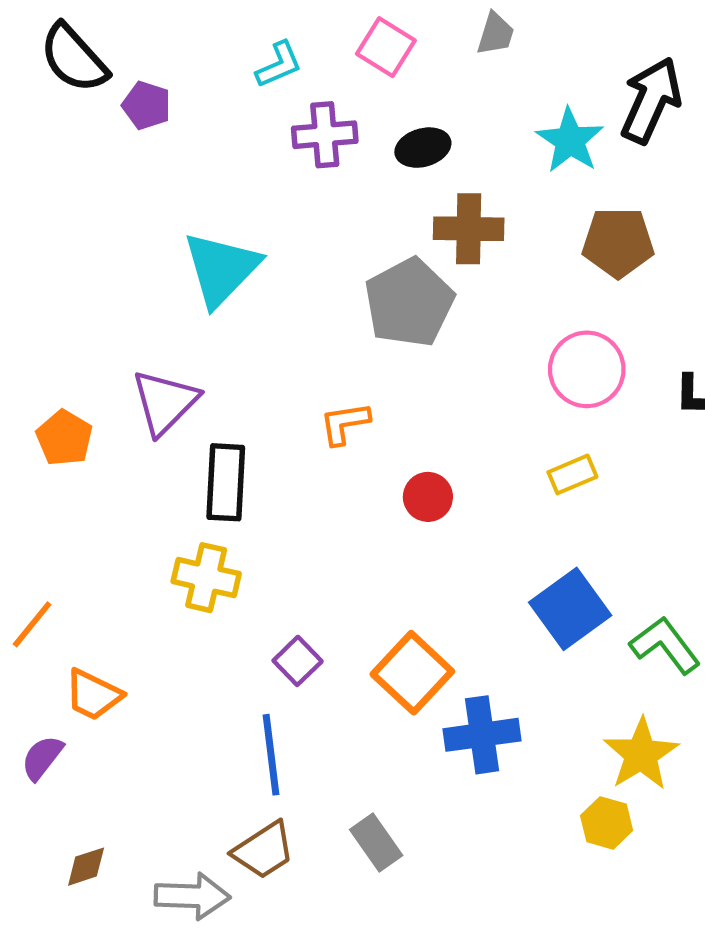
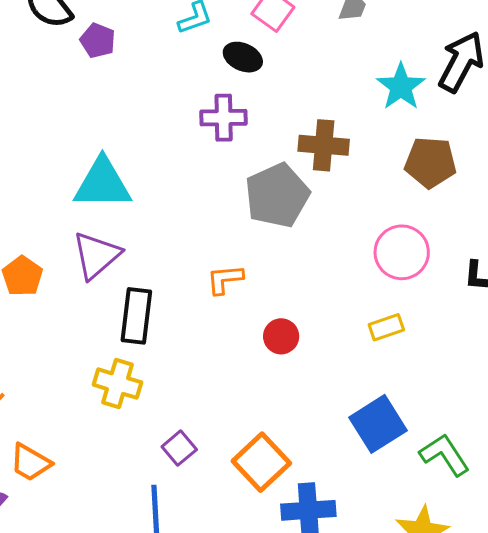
purple cross: (325, 135) -> (224, 118), moved
black ellipse: (423, 148) -> (243, 57), moved, turned 36
cyan triangle: (221, 269) -> (103, 184), moved, turned 42

